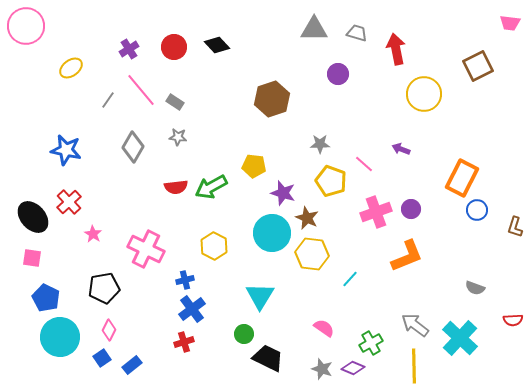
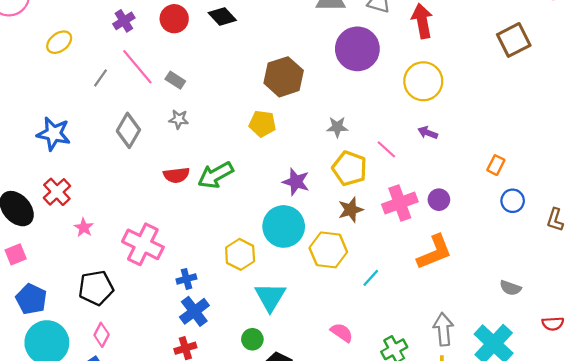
purple circle: (338, 74) -> (357, 49), size x1.8
yellow circle: (424, 94) -> (423, 81), moved
yellow pentagon: (254, 166) -> (262, 124), moved
orange rectangle: (462, 178) -> (496, 165), size x0.5
brown star: (307, 218) -> (351, 210), moved, turned 30
yellow hexagon: (214, 246) -> (240, 254), moved
pink square: (32, 258) -> (16, 254), turned -30
gray arrow: (415, 325) -> (443, 329), turned 48

